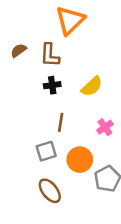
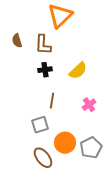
brown semicircle: (19, 50) -> (17, 41), turned -72
orange circle: (80, 160) -> (65, 143), moved

